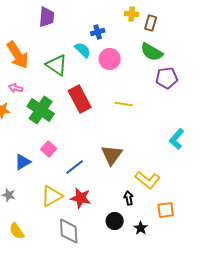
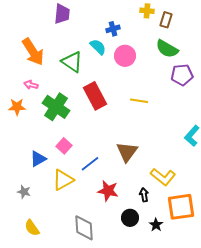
yellow triangle: (52, 196) -> (63, 180), moved
red star: (81, 198) -> (108, 191), moved
orange square: (166, 210) -> (181, 207), size x1.6

